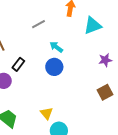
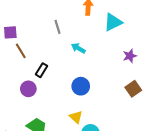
gray line: (39, 24) -> (58, 27), turned -72
blue circle: (54, 67) -> (81, 86), moved

